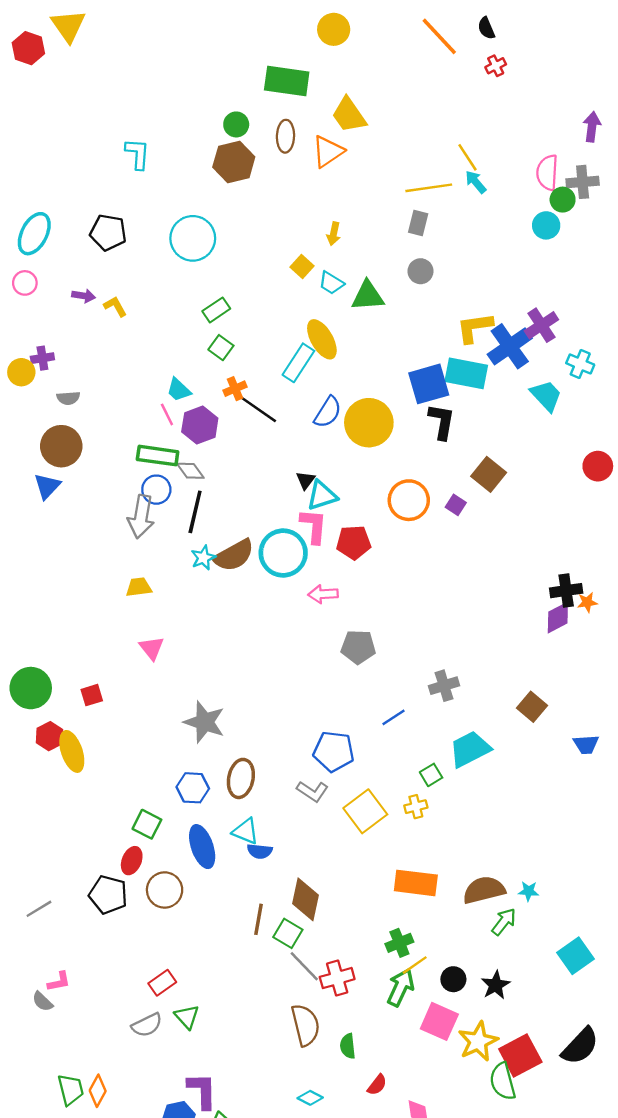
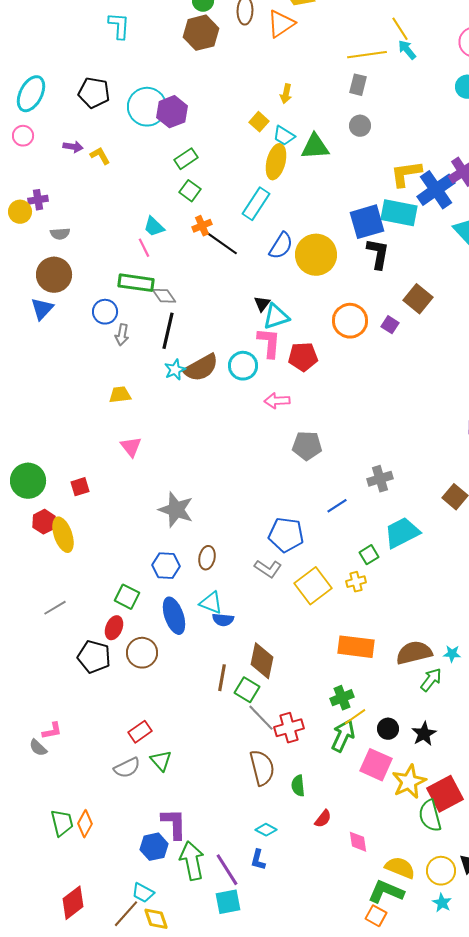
cyan circle: (193, 238) -> (147, 107), moved
yellow ellipse: (322, 339) -> (276, 162), moved, turned 44
purple hexagon: (200, 425) -> (172, 112), moved
blue circle: (156, 490) -> (105, 312), moved
gray arrow: (141, 517) -> (122, 335), size x0.6
cyan circle: (283, 553) -> (243, 366), size x0.7
brown ellipse: (241, 778) -> (207, 558), size x0.7
gray line: (39, 909) -> (55, 608), moved

